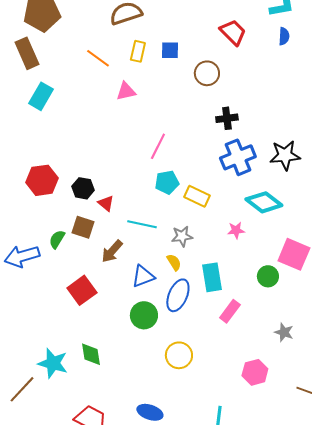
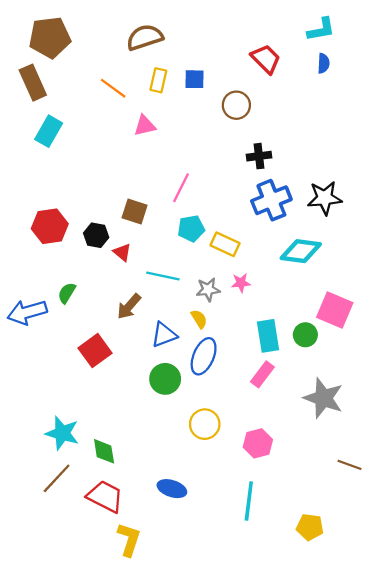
cyan diamond: (264, 202) -> (301, 251), turned -30
brown square: (83, 227) -> (135, 212), moved
pink star: (236, 230) -> (241, 283), moved
cyan rectangle: (212, 277) -> (268, 336), moved
gray star: (284, 332) -> (323, 398), size x1.8
green diamond: (91, 354) -> (104, 451), moved
pink hexagon: (255, 372) -> (258, 443), moved
brown line: (22, 389) -> (57, 478), moved

